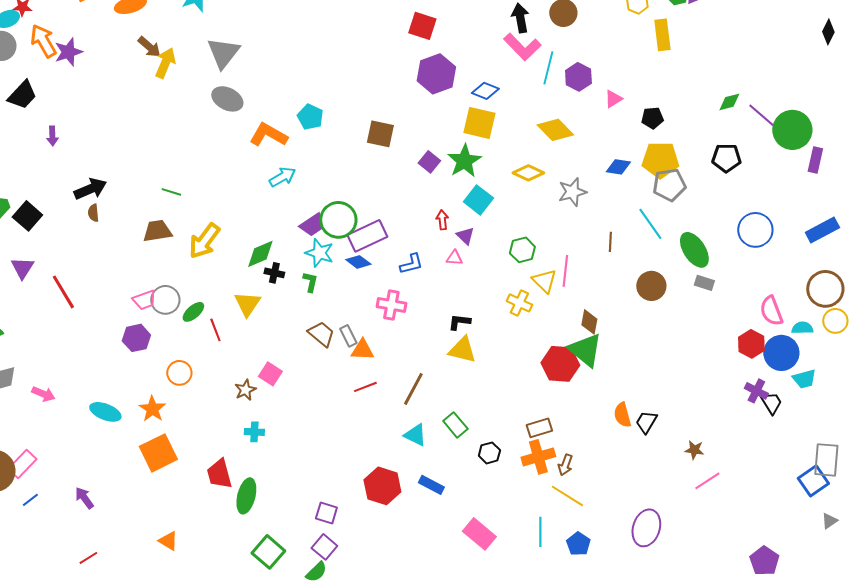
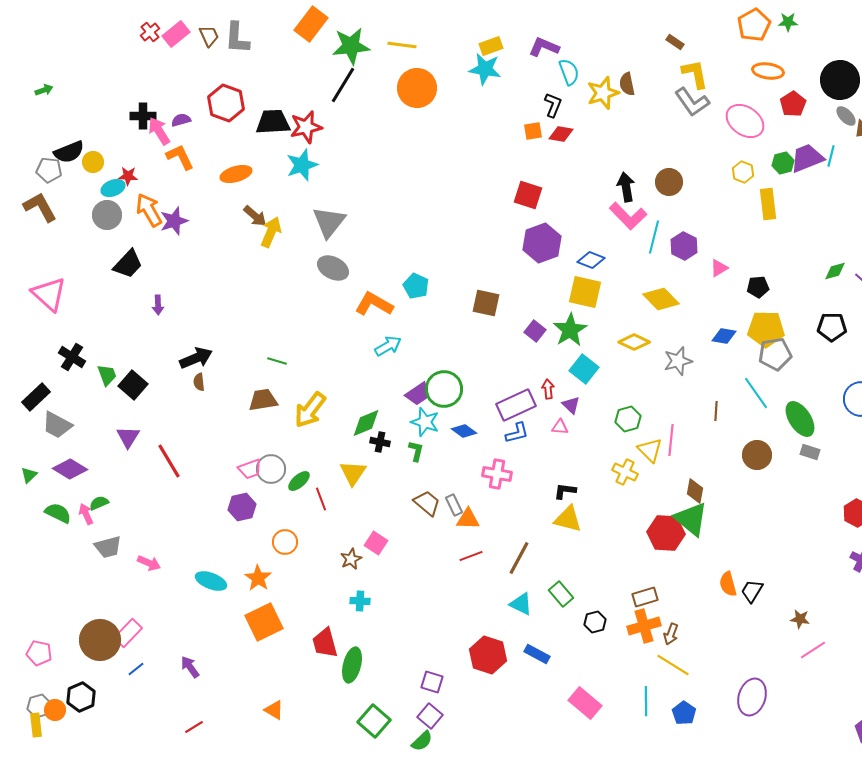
purple rectangle: (367, 236) -> (516, 405), moved

